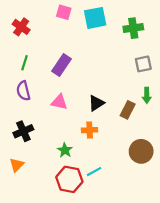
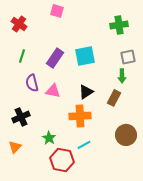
cyan square: (95, 18) -> (85, 56), moved
purple semicircle: (23, 91) -> (32, 83), moved
green arrow: (147, 95) -> (122, 76), moved
orange cross: (90, 130) -> (80, 116), size x1.5
green star: (65, 150) -> (49, 138), moved
cyan line: (94, 172) -> (84, 145), moved

